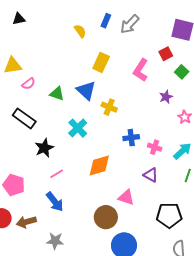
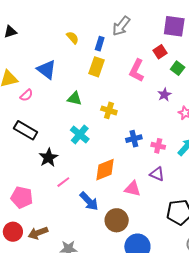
blue rectangle: (106, 21) -> (100, 44), moved
blue triangle: (86, 91) -> (47, 69), moved
green triangle: (57, 94) -> (75, 99), moved
pink triangle: (126, 197) -> (133, 189), moved
blue arrow: (55, 202) -> (89, 201), moved

